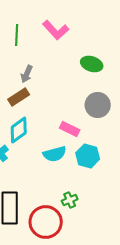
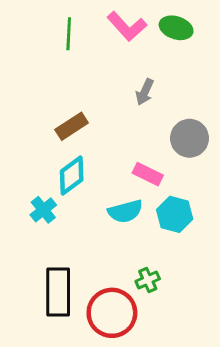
green ellipse: (92, 64) -> (176, 28), moved
gray arrow: (27, 74) -> (145, 92), moved

